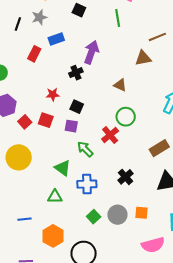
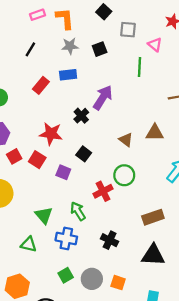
black square: (79, 10) -> (100, 49), turned 32
gray star: (39, 17) -> (70, 46), moved
brown triangle: (143, 58) -> (155, 133), moved
black cross: (76, 73) -> (81, 116), turned -32
red star: (53, 94) -> (51, 134), size x1.5
black square: (77, 107) -> (84, 154), moved
green arrow: (85, 149) -> (78, 211), moved
black cross: (125, 177) -> (110, 240), turned -35

